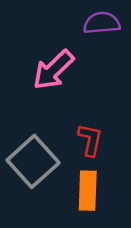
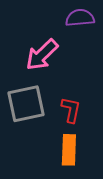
gray square: (33, 161) -> (26, 104), moved, turned 30

